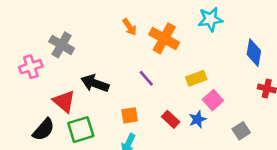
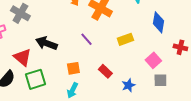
blue diamond: (254, 53) -> (158, 22), moved
pink square: (213, 100) -> (153, 60), moved
blue star: (198, 119) -> (128, 85), moved
gray square: (241, 131) -> (160, 80), turned 32

